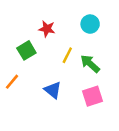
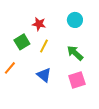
yellow line: (67, 55) -> (44, 46), moved

